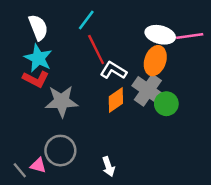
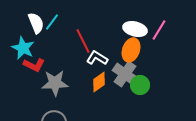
cyan line: (86, 20) -> (52, 22), moved
pink line: (190, 36) -> (159, 30), turned -50
cyan star: (38, 58) -> (23, 48), moved

